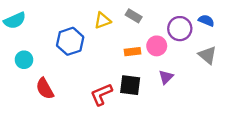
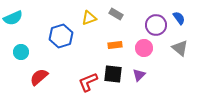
blue semicircle: (206, 20) -> (179, 18), turned 32
pink circle: (157, 46) -> (144, 48), moved
purple triangle: (166, 77) -> (139, 75), moved
red semicircle: (45, 89) -> (39, 77), turned 78

